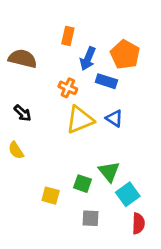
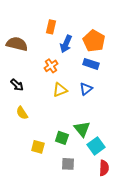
blue rectangle: (106, 81) -> (91, 64), moved
orange cross: (68, 88) -> (51, 66), turned 32
blue triangle: (114, 118) -> (86, 89), turned 48
yellow triangle: (80, 120) -> (60, 90), size x0.7
yellow semicircle: (16, 150) -> (22, 113), moved

